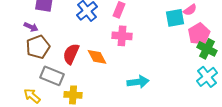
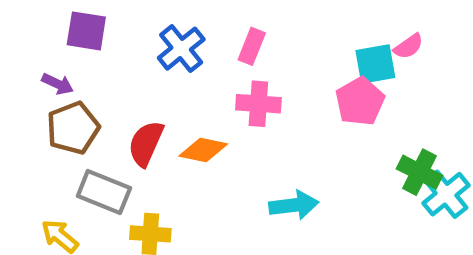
pink pentagon: (199, 34) -> (360, 102), moved
green cross: (207, 49) -> (420, 172), moved
orange diamond: (97, 57) -> (203, 150), turned -50

